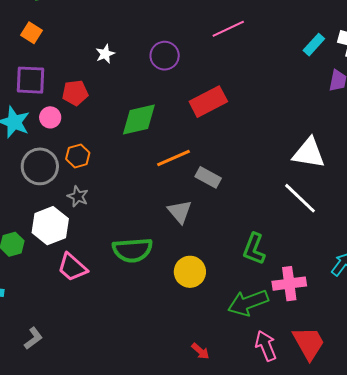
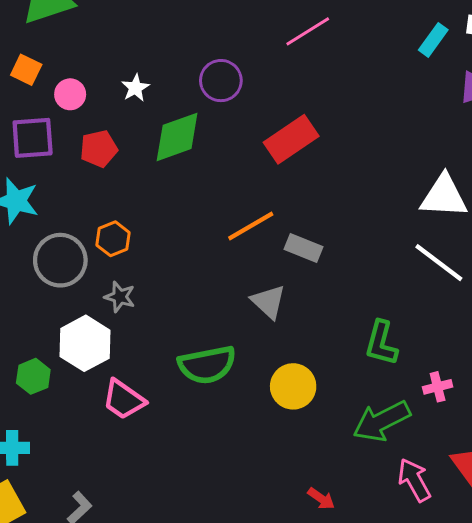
pink circle: (50, 117) -> (70, 94), moved
green diamond: (139, 120) -> (177, 137), moved
pink cross: (289, 284) -> (438, 387), size x0.6

